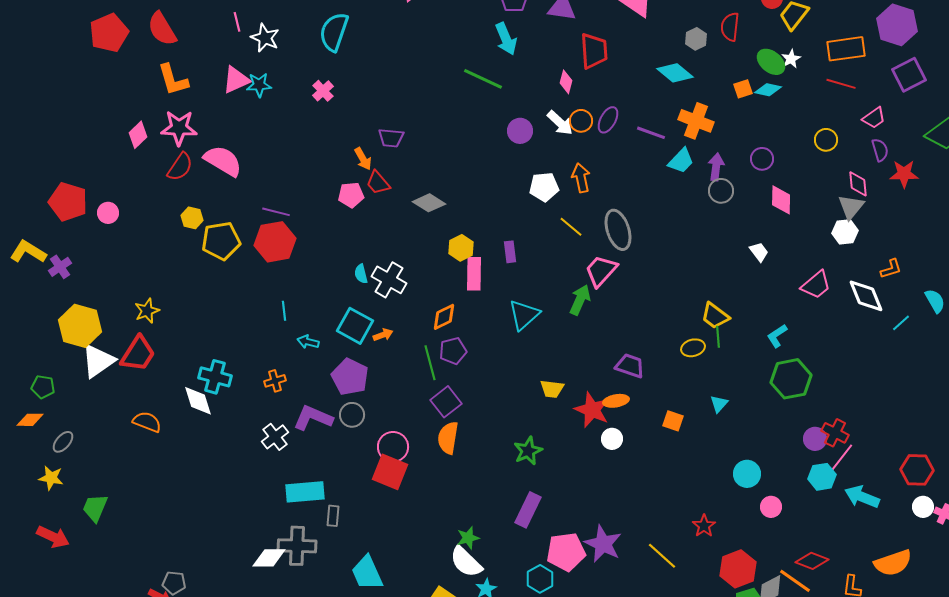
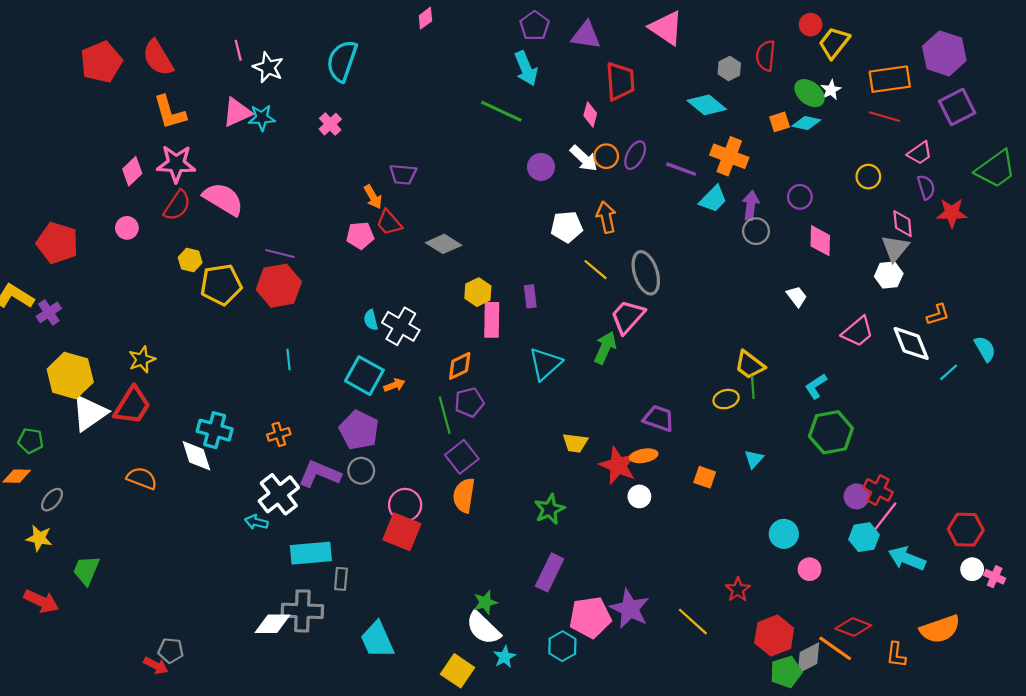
pink circle: (108, 213) -> (127, 228), moved
cyan arrow: (308, 342) -> (256, 522), moved
white cross: (275, 437) -> (279, 494), size x1.4

